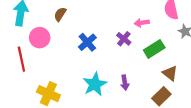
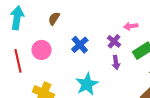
pink circle: (40, 38) -> (42, 50), moved
purple arrow: (125, 83) -> (116, 62), moved

